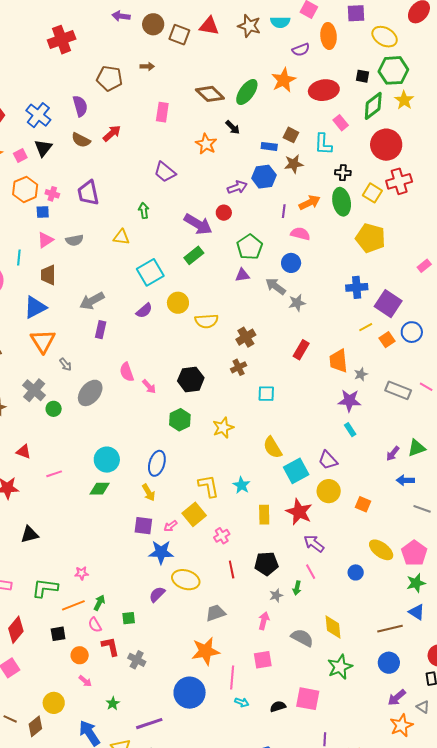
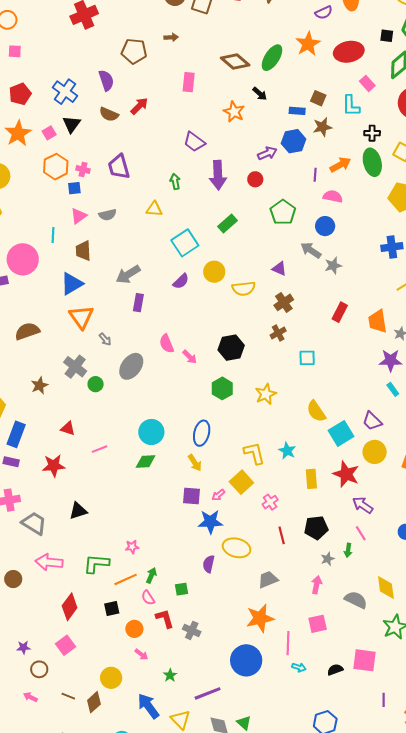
purple arrow: (198, 224) -> (218, 175), moved, turned 60
purple triangle: (242, 275) -> (279, 269), moved, turned 35
purple semicircle: (157, 594) -> (209, 564), turned -30

